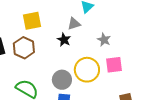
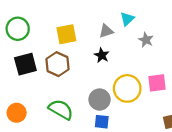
gray triangle: (74, 24) -> (106, 31), moved
gray star: (104, 40) -> (146, 40), moved

